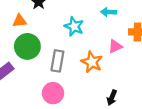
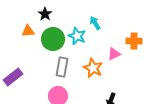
cyan arrow: (109, 12) -> (95, 23), moved, turned 56
green circle: (27, 46) -> (53, 39), moved

